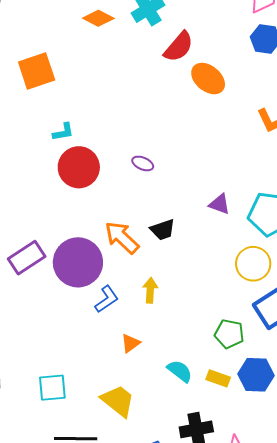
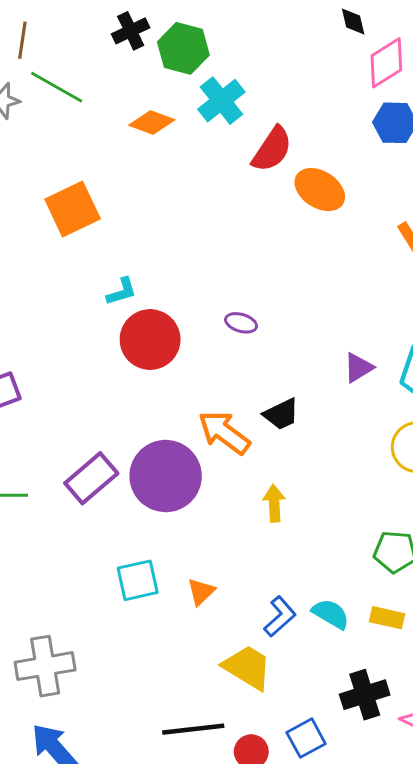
purple triangle: (220, 204) -> (358, 368), turned -45
blue L-shape: (107, 299) -> (280, 617), moved
orange triangle: (131, 343) -> (201, 592), moved
cyan square: (52, 388) -> (138, 580), moved

